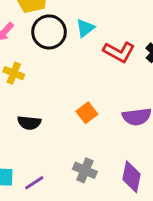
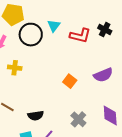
black semicircle: (29, 123) -> (36, 116), moved
gray cross: (85, 170) -> (78, 119), turned 35

